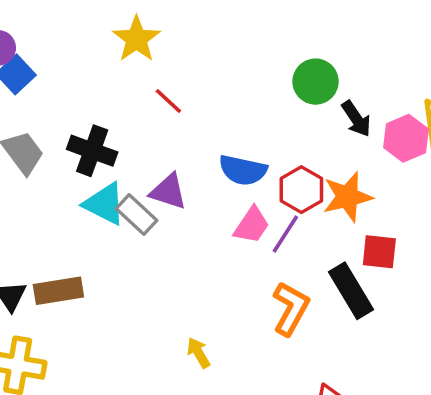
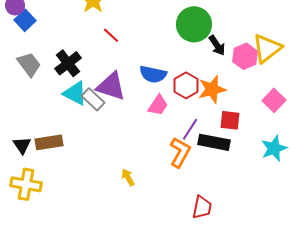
green circle: (316, 82) -> (194, 24), size x1.4
black cross: (92, 151) -> (68, 63), turned 32
purple triangle: (168, 191) -> (111, 86), size x1.4
purple line: (285, 234) -> (190, 129), moved
black rectangle: (351, 291) -> (214, 142), turned -48

